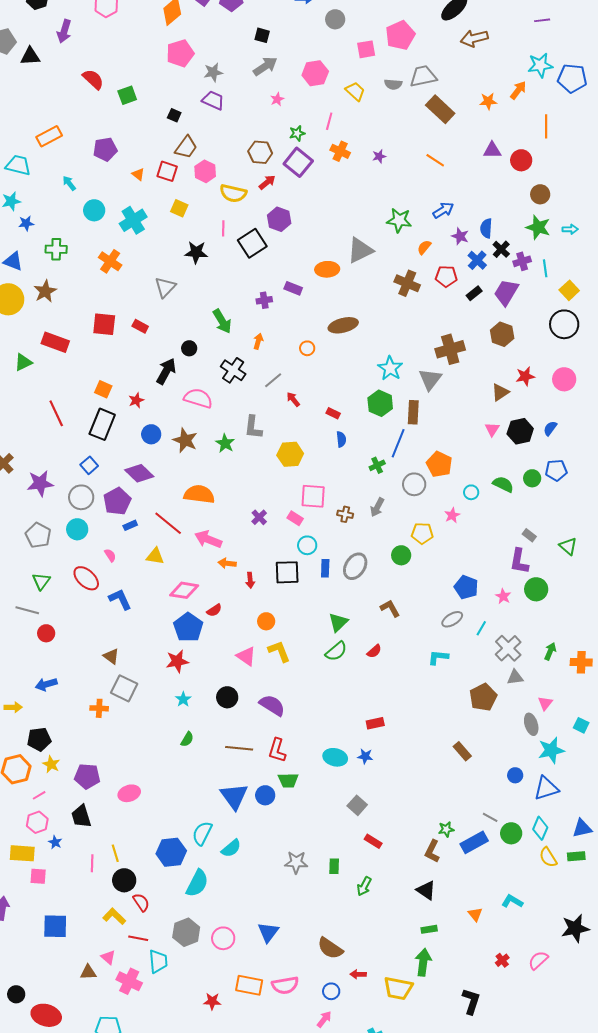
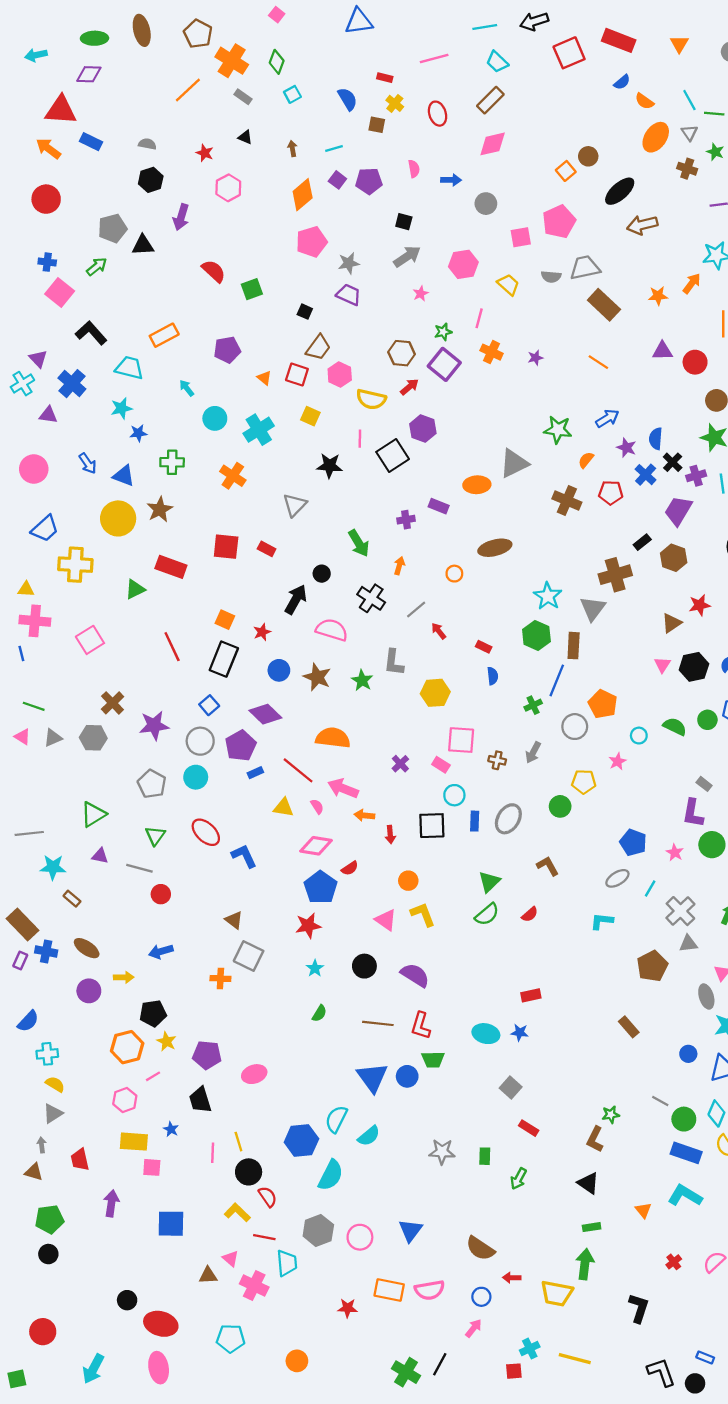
black rectangle: (474, 293) -> (642, 542), moved
pink semicircle: (110, 555) -> (317, 806), moved
pink hexagon: (37, 822) -> (125, 1100), moved
blue rectangle: (474, 842) -> (686, 1153), moved, turned 48
cyan L-shape: (512, 901) -> (685, 1196), size x1.4

